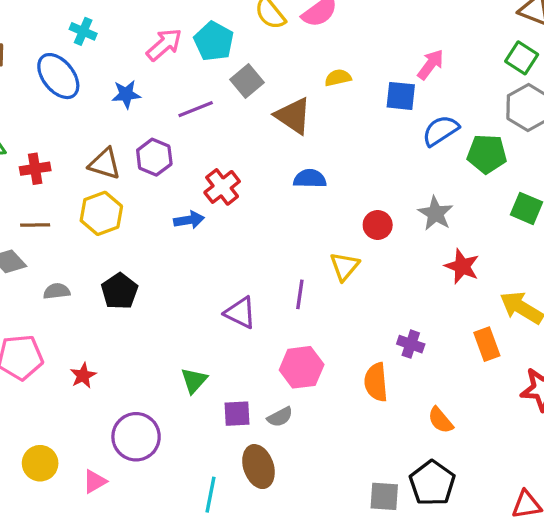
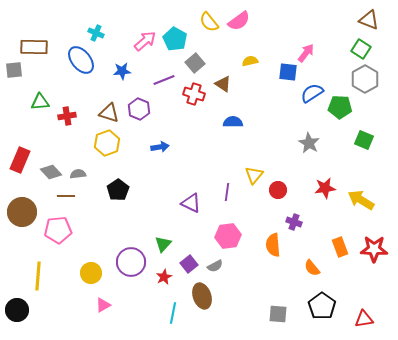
brown triangle: (293, 116) -> (223, 84), size x0.7
red cross: (222, 187) -> (194, 94), moved, turned -35
brown line: (35, 225) -> (66, 196), moved
red circle: (378, 225) -> (278, 190), moved
red star: (462, 266) -> (325, 188), moved, turned -30
gray semicircle: (57, 291) -> (78, 174), moved
orange rectangle: (487, 344) -> (340, 247), moved
red star: (83, 376) -> (164, 277), moved
purple square: (237, 414) -> (189, 264), turned -36
purple circle: (136, 437) -> (131, 262), moved
yellow circle: (40, 463) -> (91, 273), moved
black pentagon: (432, 483) -> (322, 306), moved

